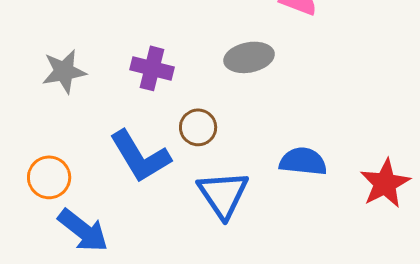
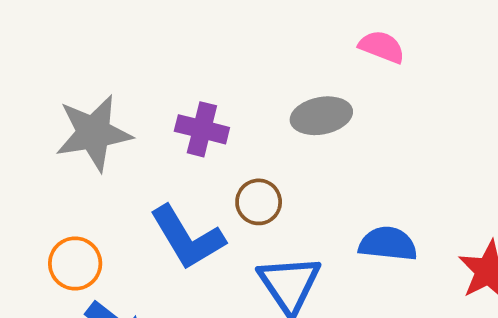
gray star: (64, 71) -> (94, 133), size x1.4

